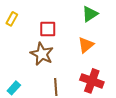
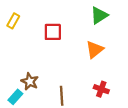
brown star: (42, 54) -> (30, 81), moved, size x0.7
red cross: (92, 81) -> (101, 89), size x0.6

